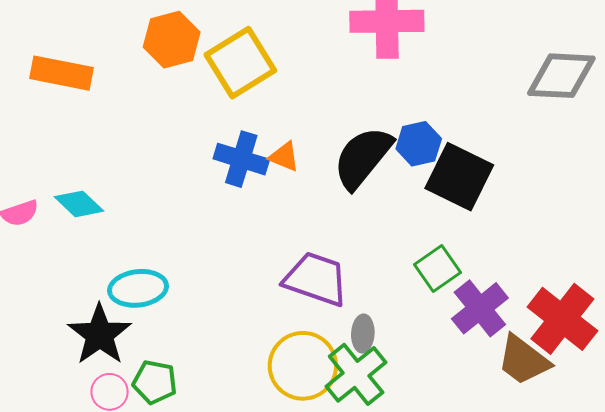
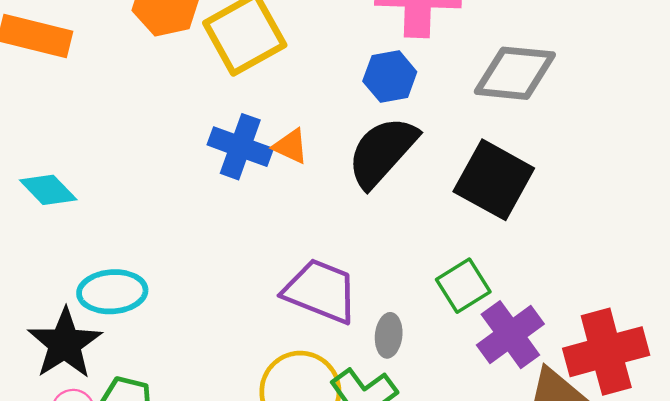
gray diamond: (561, 76) -> (515, 73), moved
blue hexagon: (419, 144) -> (390, 76), moved
red cross: (562, 319) -> (606, 352), turned 34
gray ellipse: (363, 333) -> (389, 335), moved

